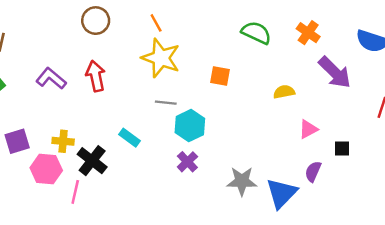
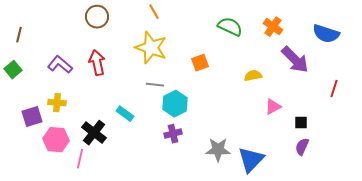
orange line: (156, 23) -> (154, 12), moved
orange square: (220, 76) -> (200, 63), turned -30
yellow cross: (63, 141) -> (57, 103), moved
purple cross: (187, 162) -> (173, 134), turned 30
purple semicircle: (313, 171) -> (302, 147), moved

